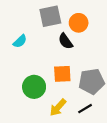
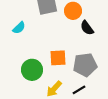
black semicircle: (66, 41) -> (87, 28), moved

